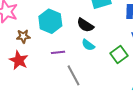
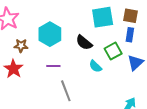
cyan semicircle: (88, 45) -> (95, 66), moved
green square: (119, 55) -> (113, 51), moved

